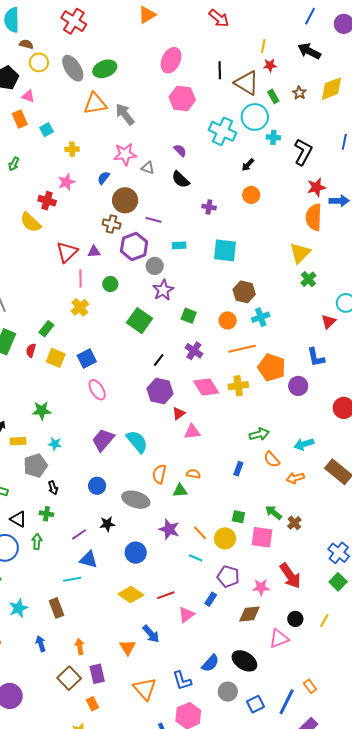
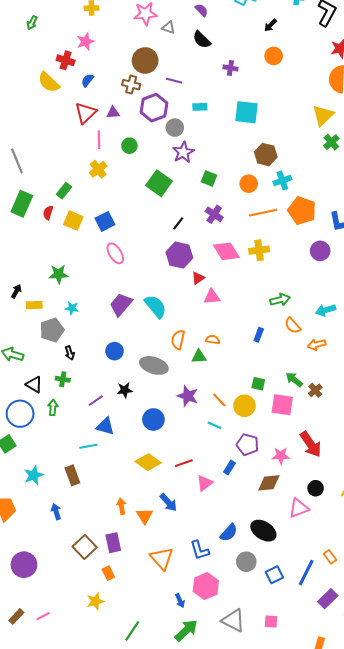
blue semicircle: (104, 178) -> (87, 80), moved
orange pentagon: (272, 367) -> (302, 211), moved
orange arrow: (80, 646) -> (121, 506), moved

